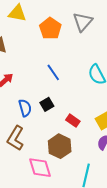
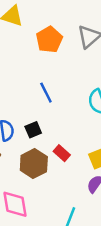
brown hexagon: (60, 146) -> (34, 164), moved

